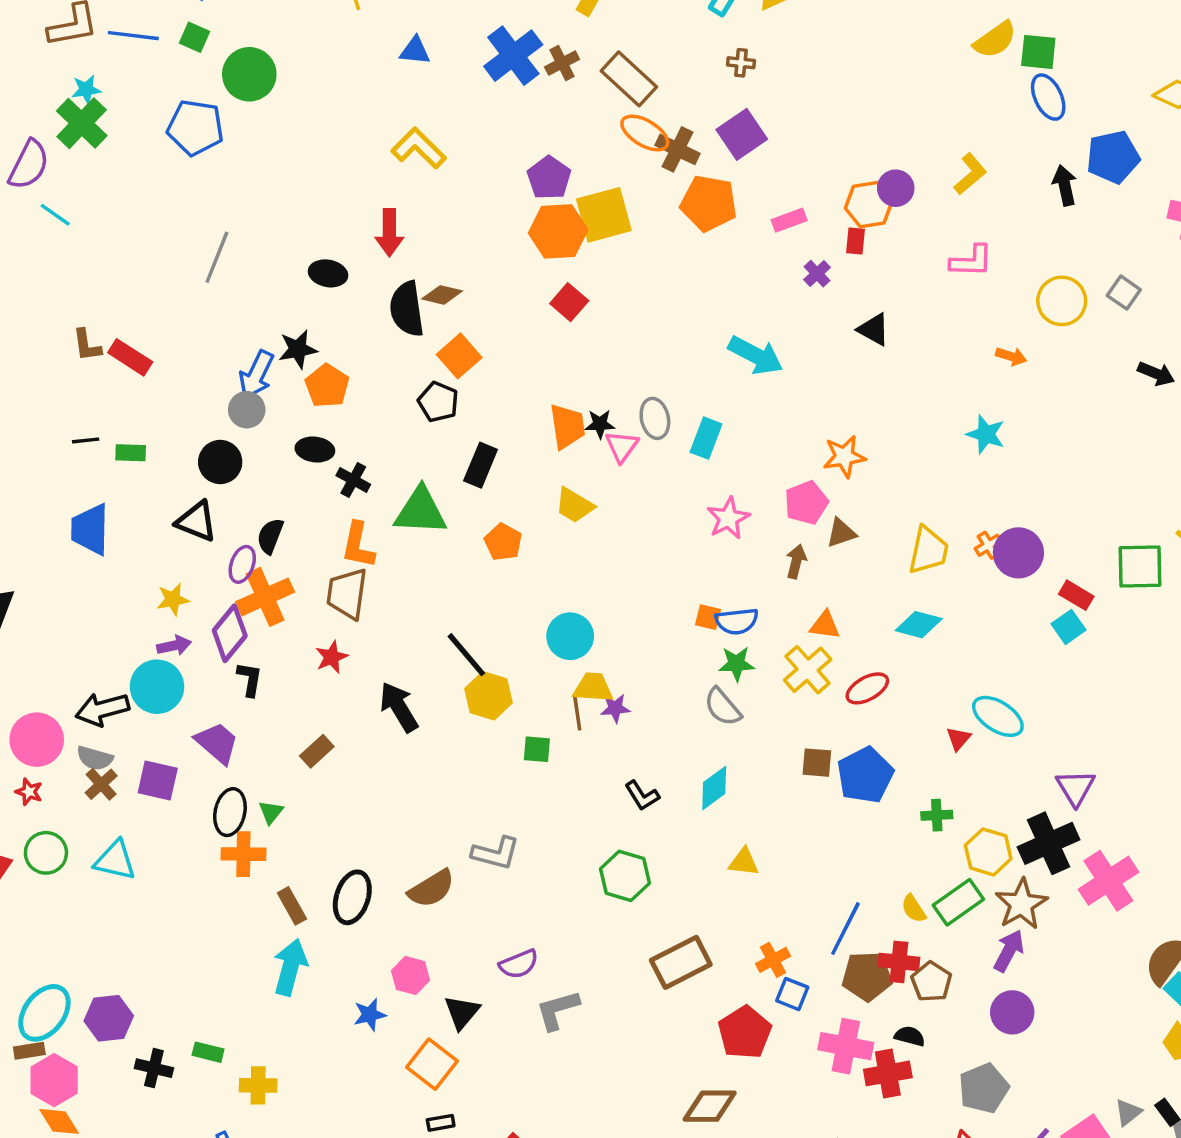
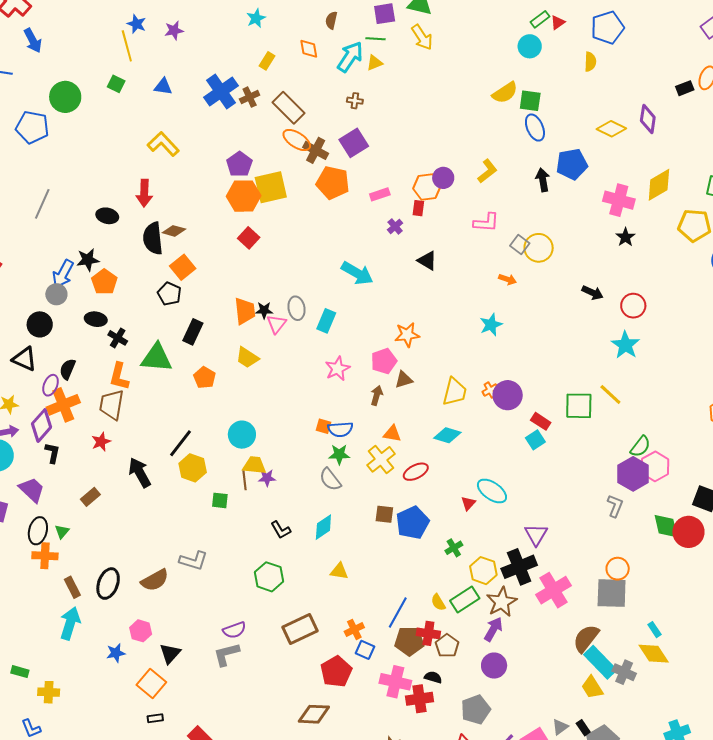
green square: (195, 37) -> (116, 84), moved
gray square: (1124, 293) -> (520, 245), moved
cyan star: (986, 434) -> (491, 325), turned 30
black line: (466, 655) -> (180, 443), turned 76
green cross: (937, 815) -> (454, 548), turned -30
purple semicircle: (519, 964) -> (234, 630), moved

